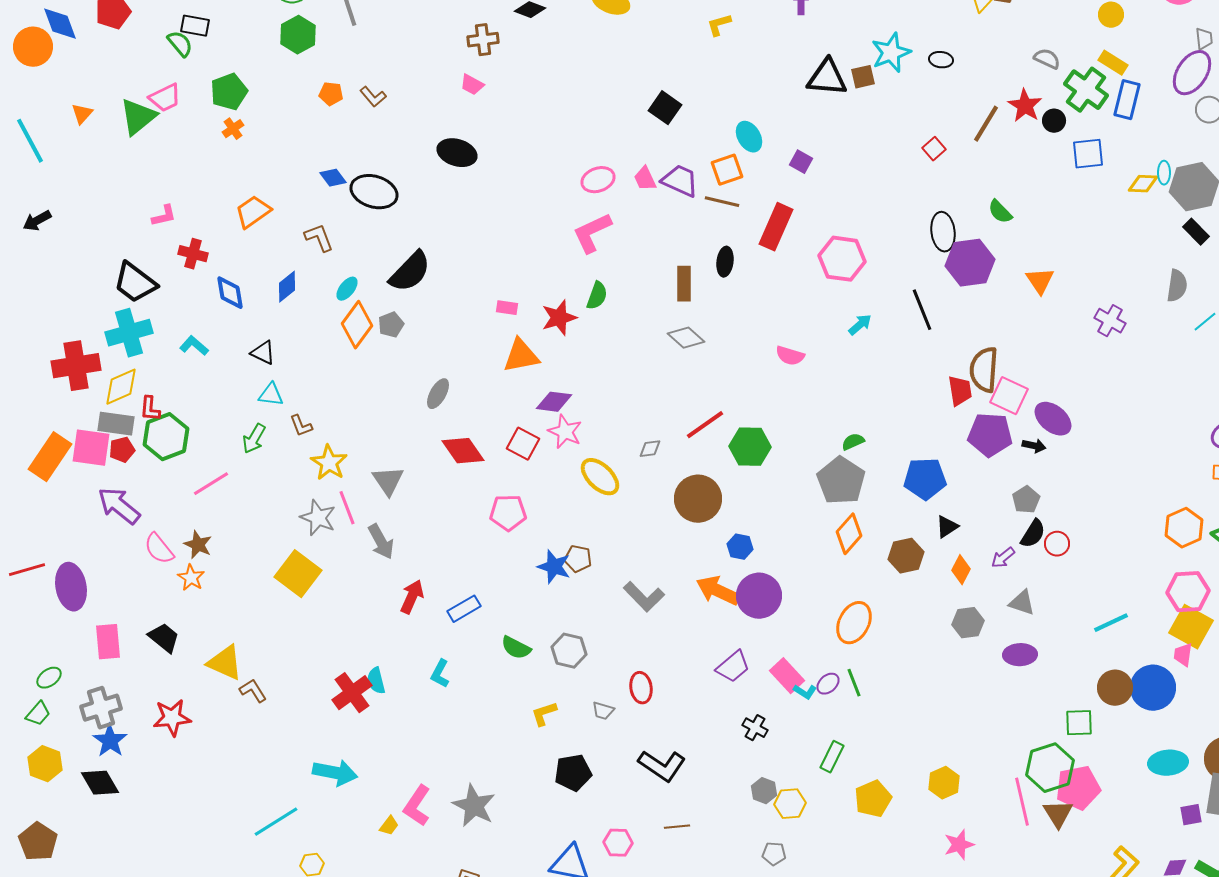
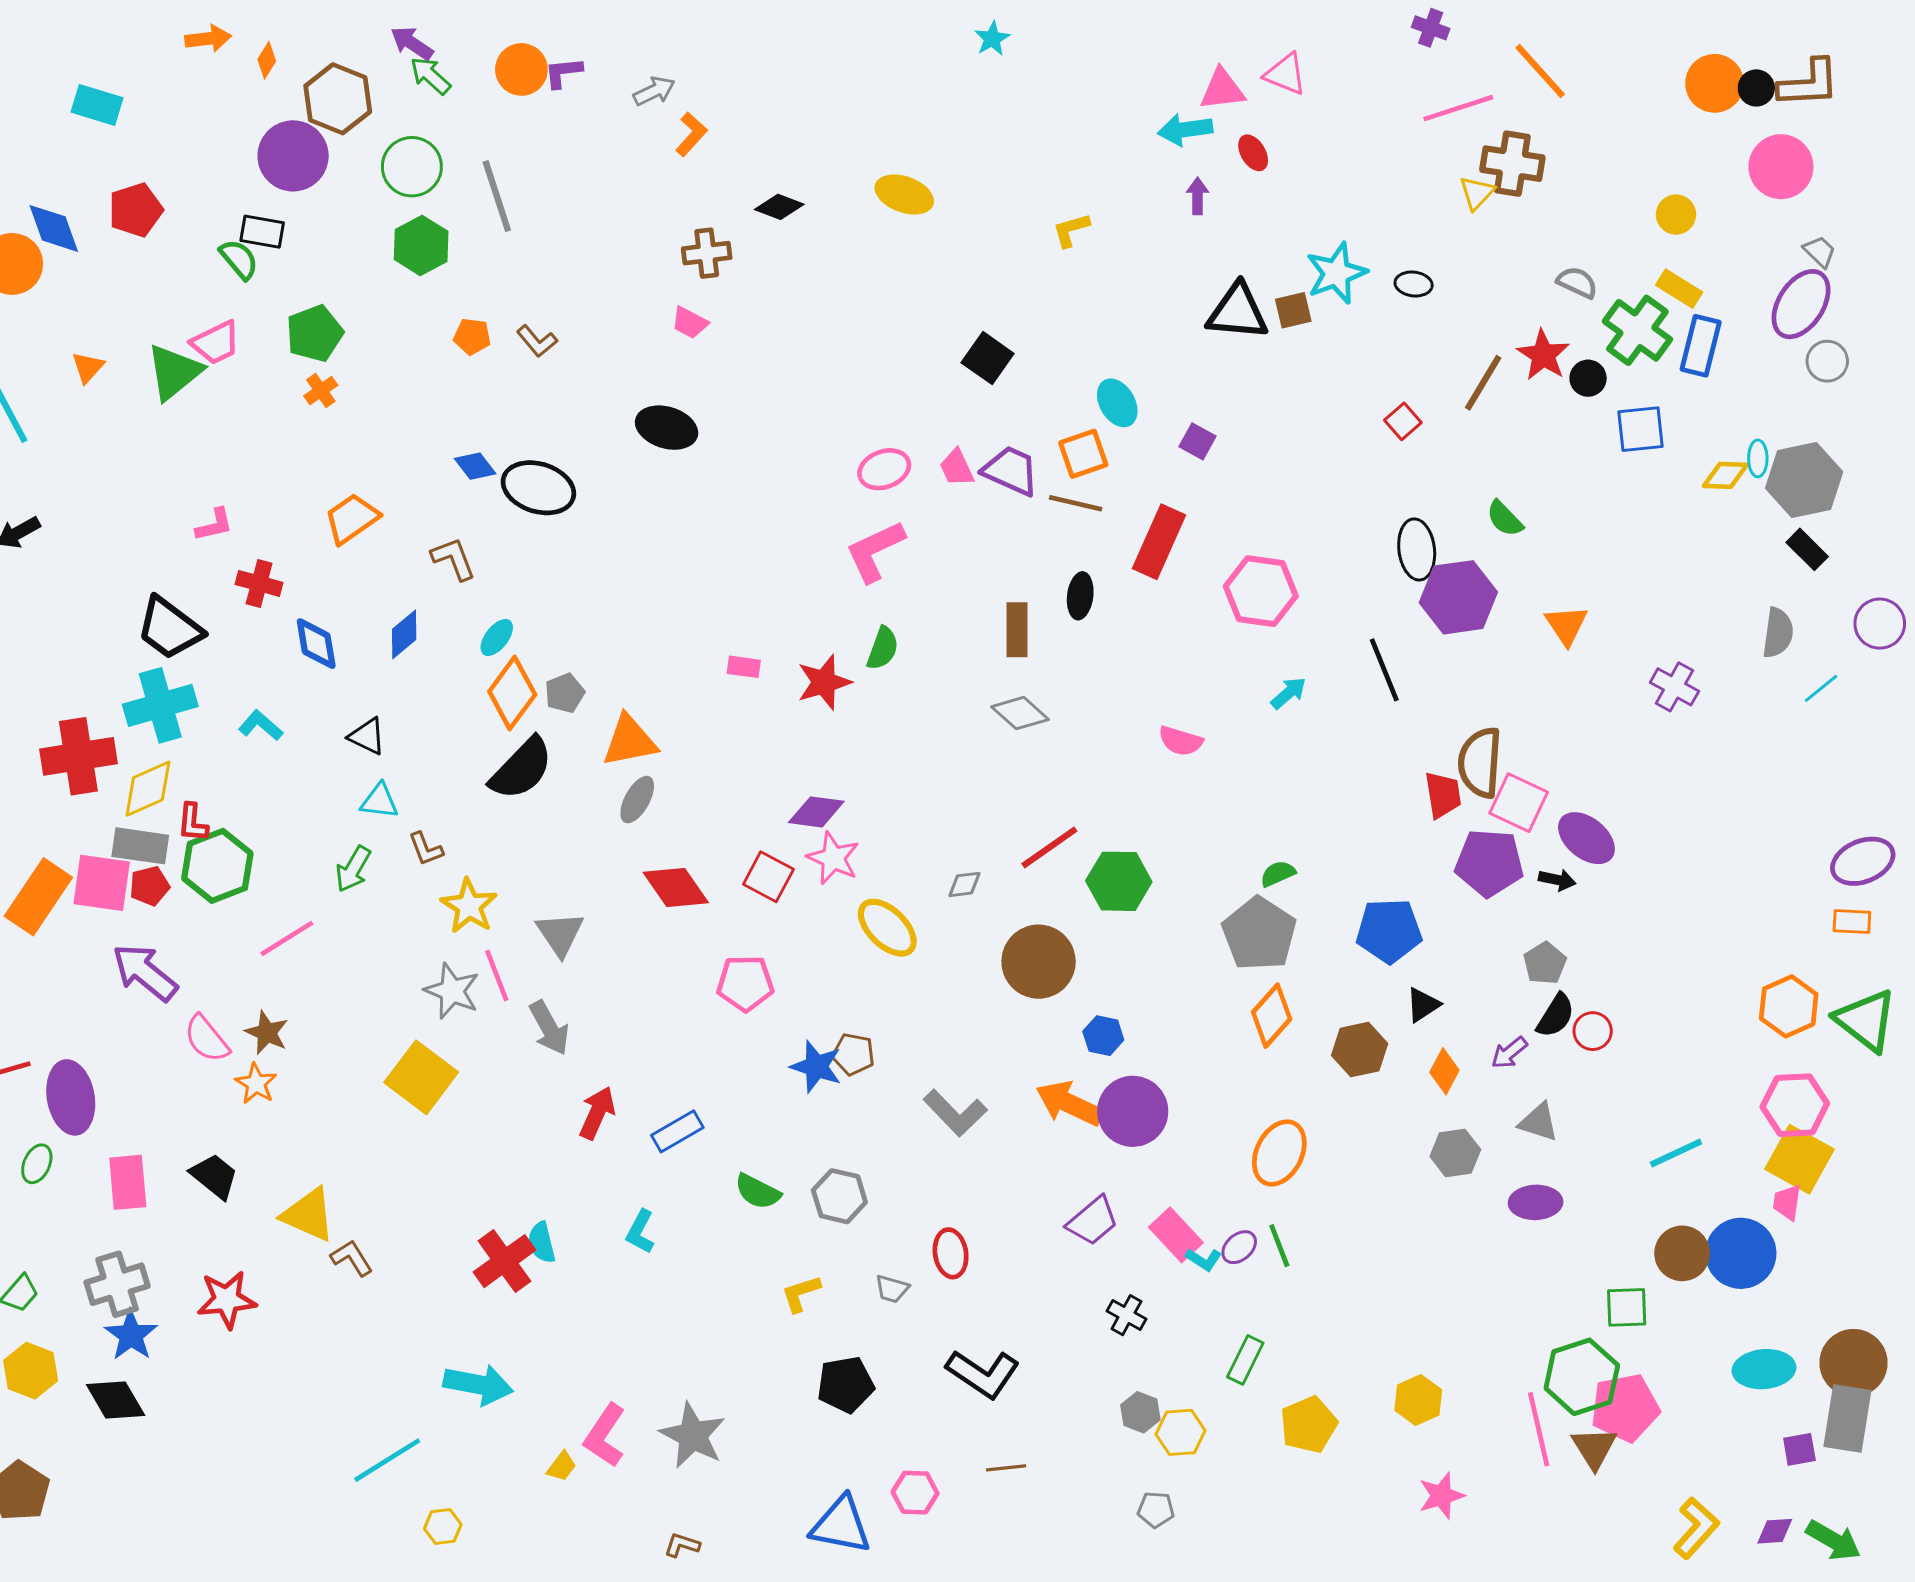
gray trapezoid: (1204, 39) -> (1820, 252), turned -40
black semicircle: (410, 272) -> (521, 769), moved
orange triangle: (521, 356) -> (630, 741), moved
green ellipse: (49, 678) -> (37, 1164), moved, turned -30

